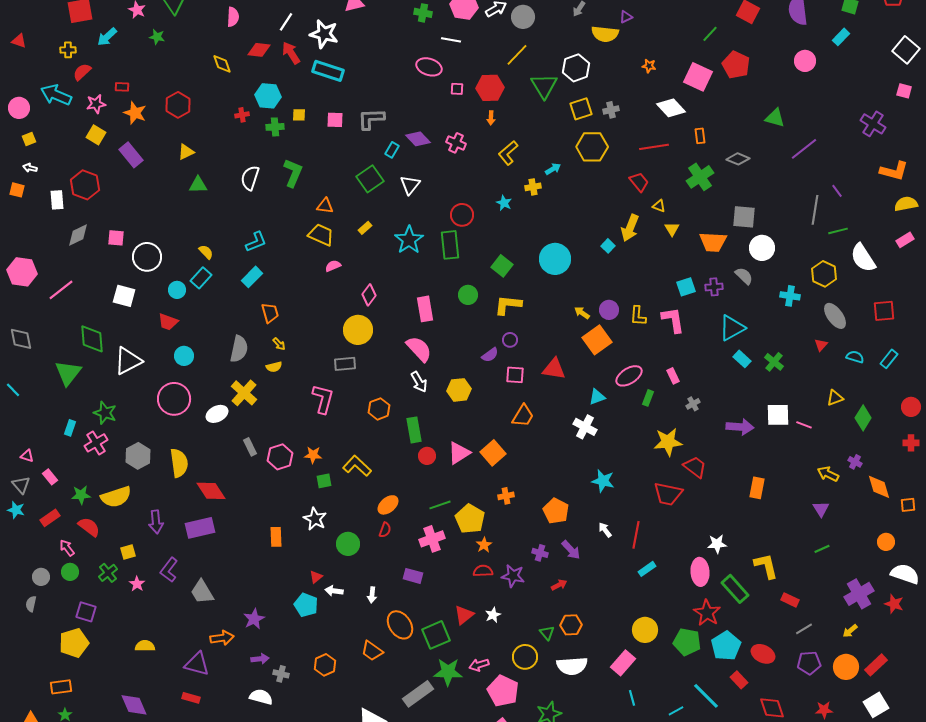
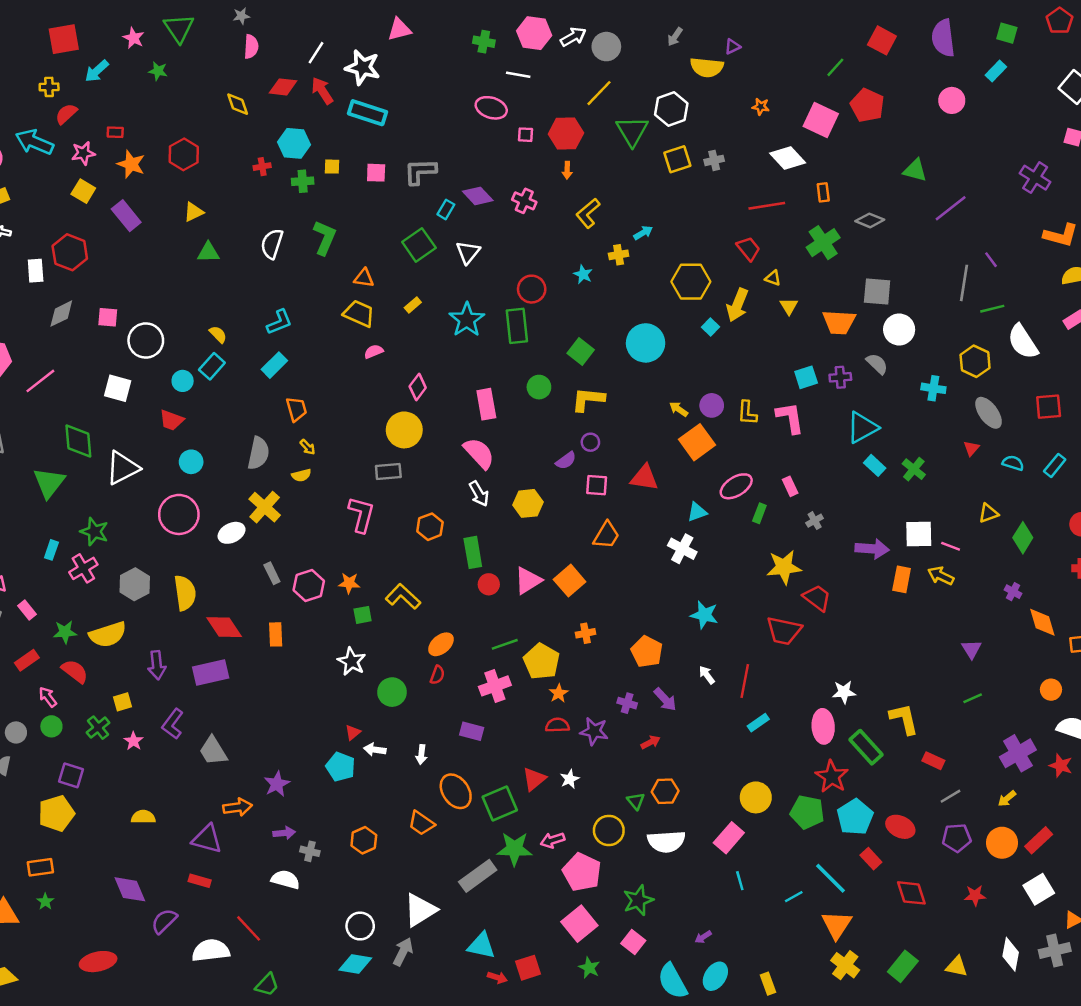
yellow hexagon: (592, 147) -> (691, 282), moved
yellow arrow: (828, 474) -> (941, 576), moved
orange rectangle: (757, 488) -> (902, 579), moved
orange rectangle: (276, 537) -> (276, 634), moved

